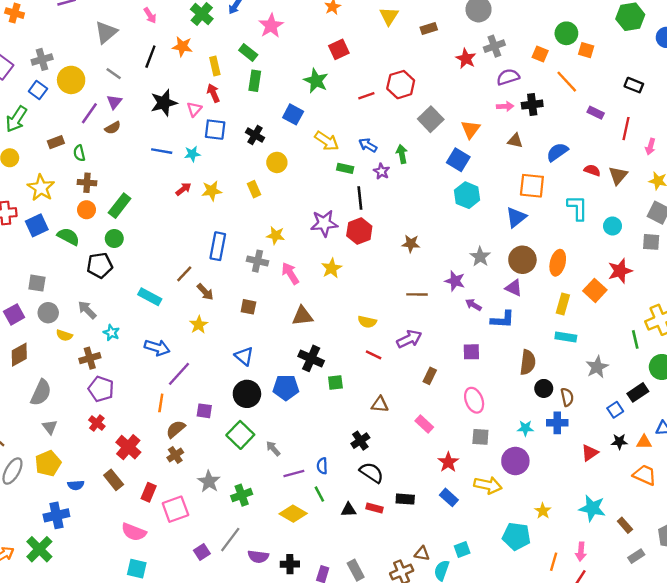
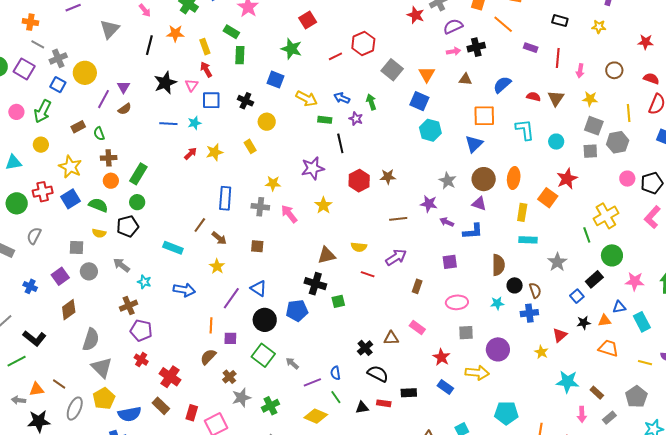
gray line: (114, 74) -> (38, 44), moved
red hexagon: (359, 231) -> (359, 181), moved
brown triangle: (302, 316) -> (327, 255), moved
yellow semicircle: (64, 335) -> (99, 233), moved
purple line: (179, 374) -> (231, 298), moved
pink ellipse: (474, 400) -> (457, 302), turned -65
orange line: (161, 403) -> (211, 325), moved
brown triangle: (380, 404) -> (391, 338), moved
gray triangle: (50, 427) -> (102, 368), size x1.6
cyan star: (525, 428) -> (497, 303), moved
brown cross: (175, 455) -> (229, 377), moved
gray star: (209, 482) -> (241, 398), turned 30
blue semicircle: (76, 485) -> (130, 414), size x1.6
yellow star: (543, 511) -> (541, 352), moved
pink arrow: (581, 552) -> (582, 414), moved

